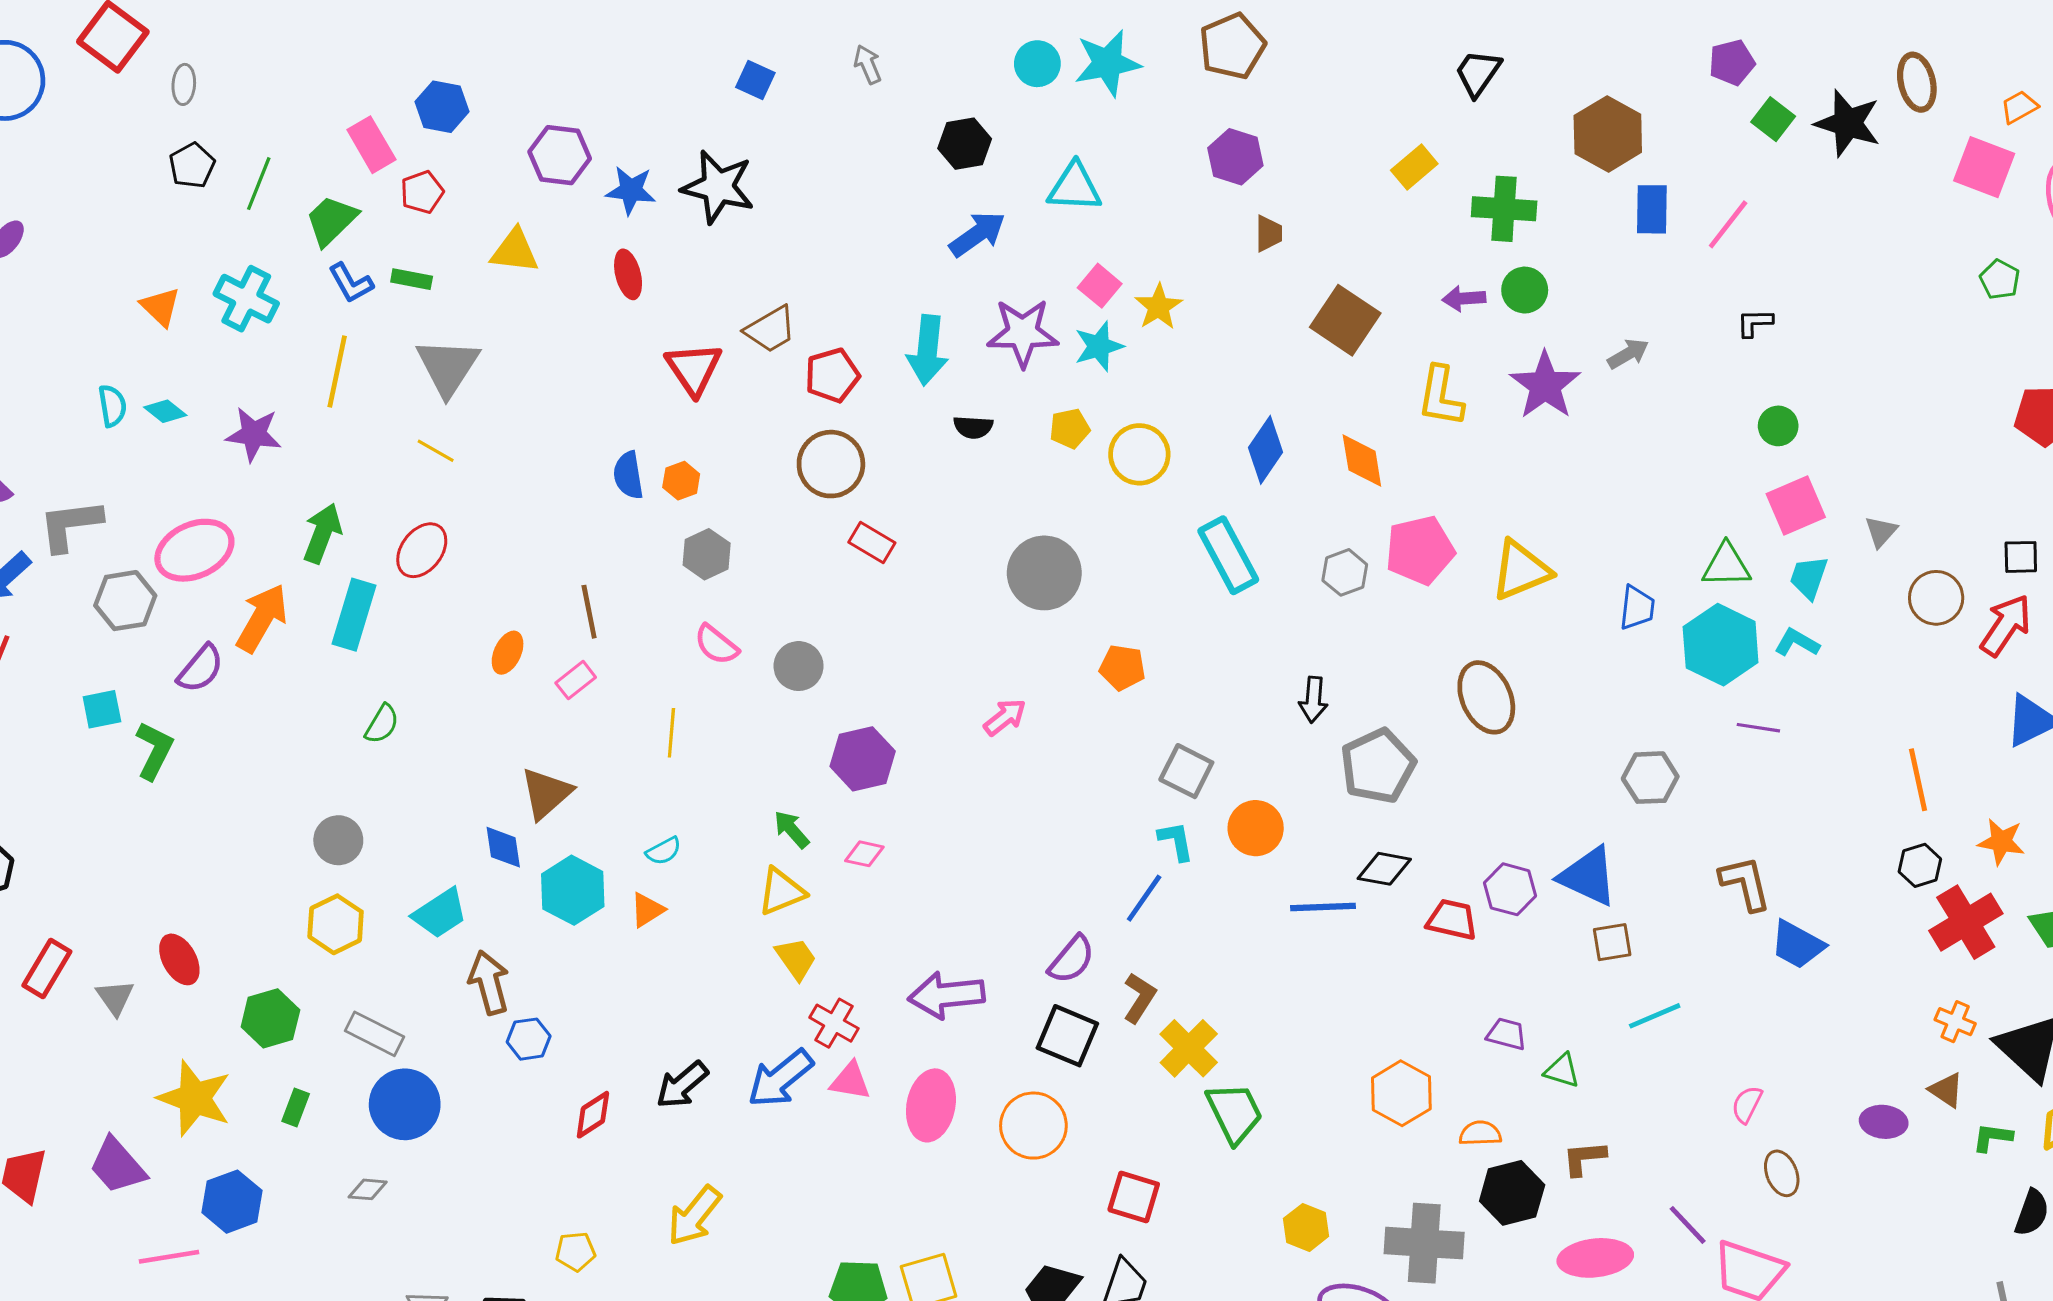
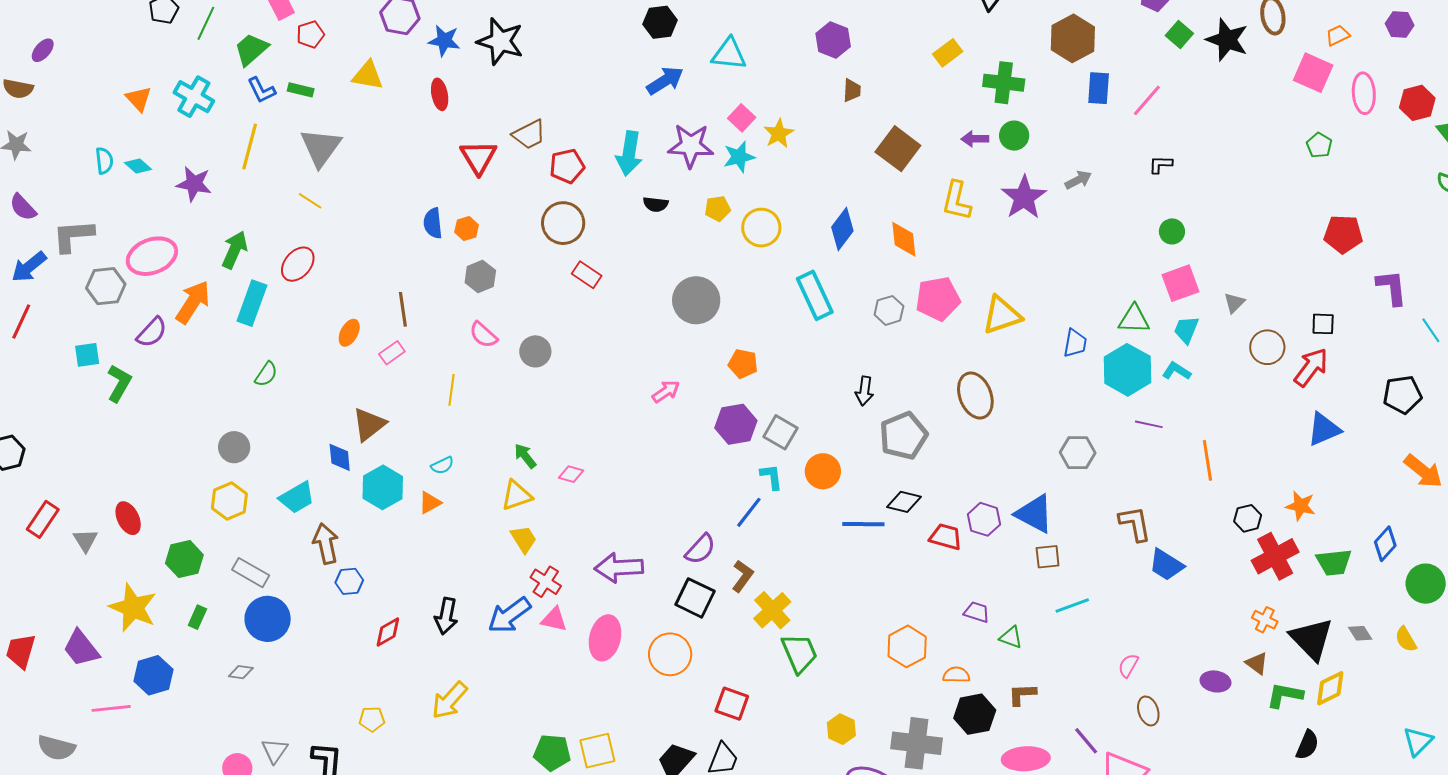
purple hexagon: (863, 759) -> (736, 424), moved
orange line: (1918, 780) -> (1207, 460), moved
black arrow: (682, 1085) -> (446, 616), turned -42
green L-shape: (1992, 1137) -> (1285, 695), size x1.4

